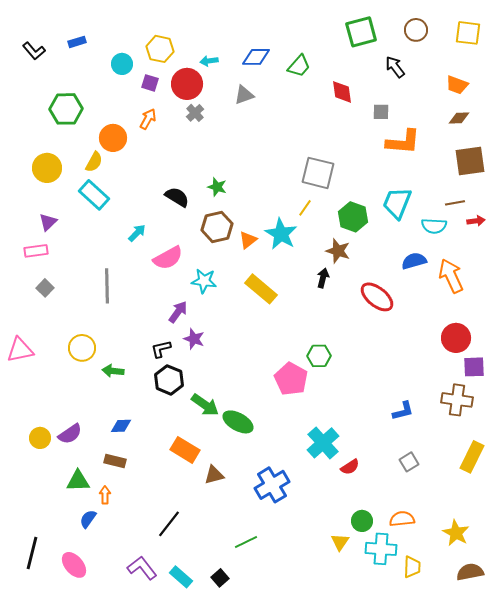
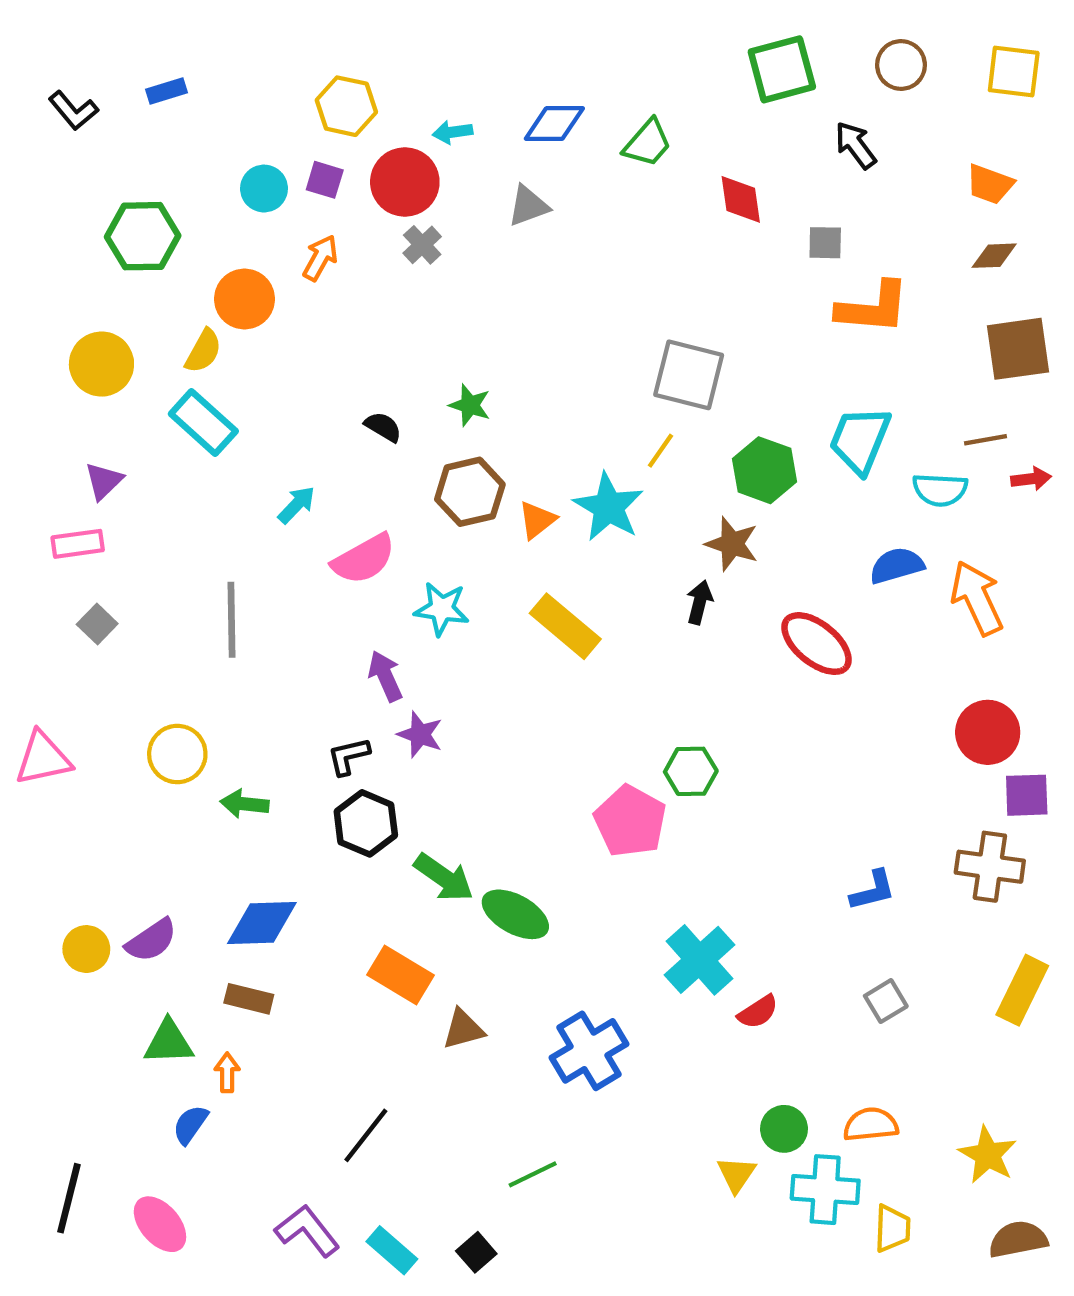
cyan circle: (122, 64) -> (264, 189), moved
black semicircle: (177, 197) -> (383, 427), size x0.7
purple arrow: (178, 312) -> (385, 676), turned -60
blue diamond: (121, 426) -> (262, 923), size x1.6

